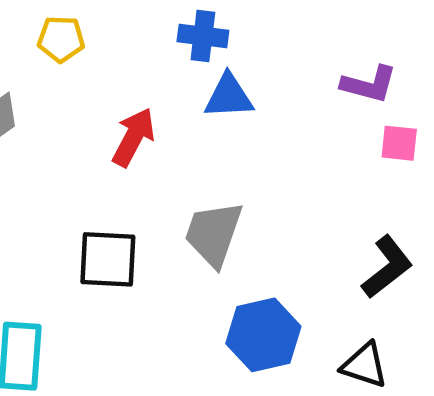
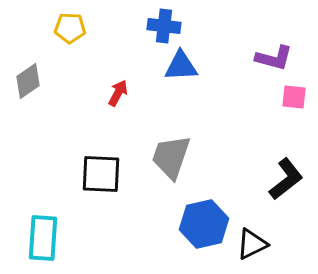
red arrow: (133, 137) -> (118, 93), size x0.7
black triangle: (364, 365) -> (252, 244), moved, turned -44

